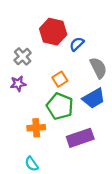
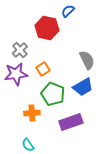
blue semicircle: (77, 44) -> (68, 11), moved
orange square: (60, 79) -> (43, 69), moved
purple star: (18, 84) -> (16, 74), size x1.6

